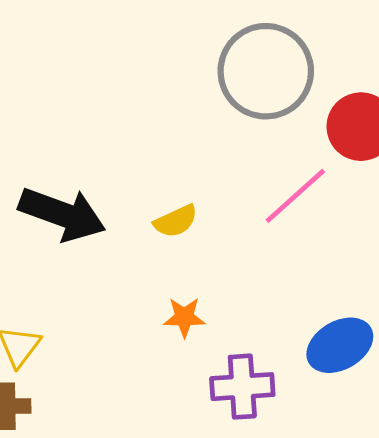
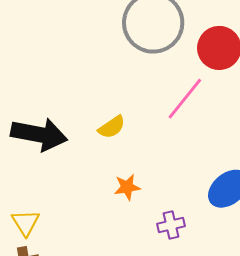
purple cross: (242, 387) -> (171, 225), size x0.7

